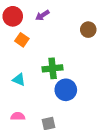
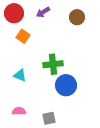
brown circle: (88, 30) -> (77, 17), moved

